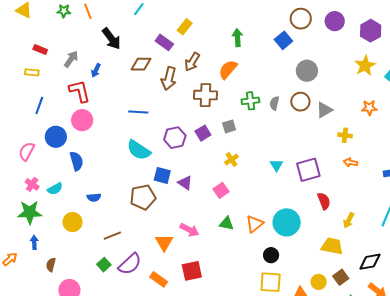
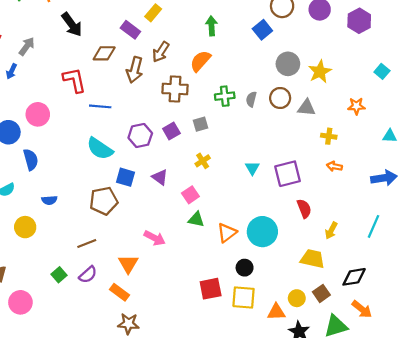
yellow star: (365, 66) -> (320, 72), moved
blue arrow: (96, 70) -> (11, 71), moved
red L-shape: (80, 91) -> (74, 80), moved
gray triangle: (324, 110) -> (306, 108), turned 36
purple triangle: (185, 183) -> (160, 177), moved
green triangle: (227, 223) -> (196, 219), moved
brown line: (112, 236) -> (87, 244), moved
orange triangle: (164, 242) -> (128, 264), moved
purple semicircle: (130, 264) -> (88, 275), size x0.7
red square: (192, 271) -> (211, 289), moved

